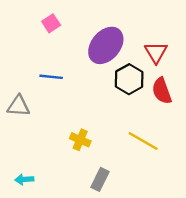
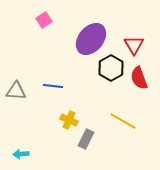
blue line: (51, 77) -> (53, 86), moved
gray rectangle: (100, 179) -> (86, 139), moved

